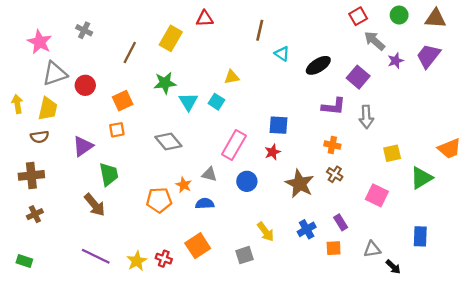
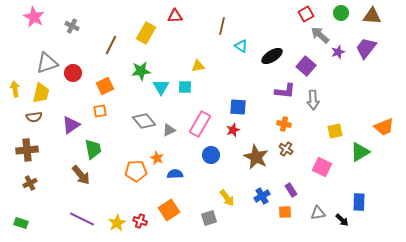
pink star: (40, 42) -> (34, 17), moved
cyan square: (216, 102) -> (185, 87), turned -32
gray triangle: (209, 174) -> (169, 130), moved, turned -40
black arrow: (393, 267) -> (342, 220), moved

